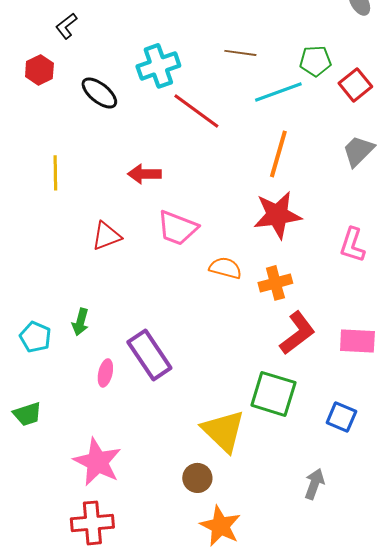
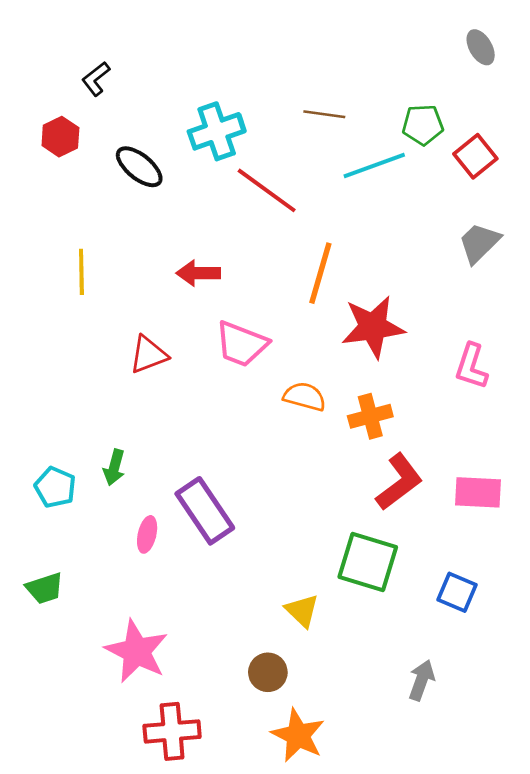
orange line: (278, 154) -> (320, 273), moved
yellow triangle: (223, 431) -> (302, 611), size x0.6
red cross: (92, 523) -> (172, 731), moved

